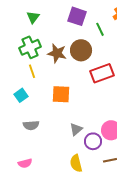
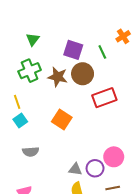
purple square: (77, 16) -> (73, 50), moved
yellow line: (32, 71) -> (17, 102), moved
orange square: (61, 94) -> (62, 119), turned 30
gray triangle: (76, 129) -> (75, 169), moved, turned 48

